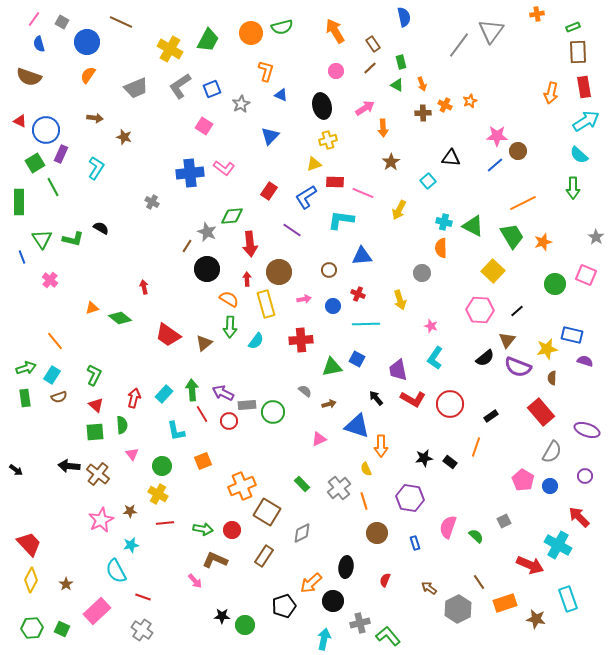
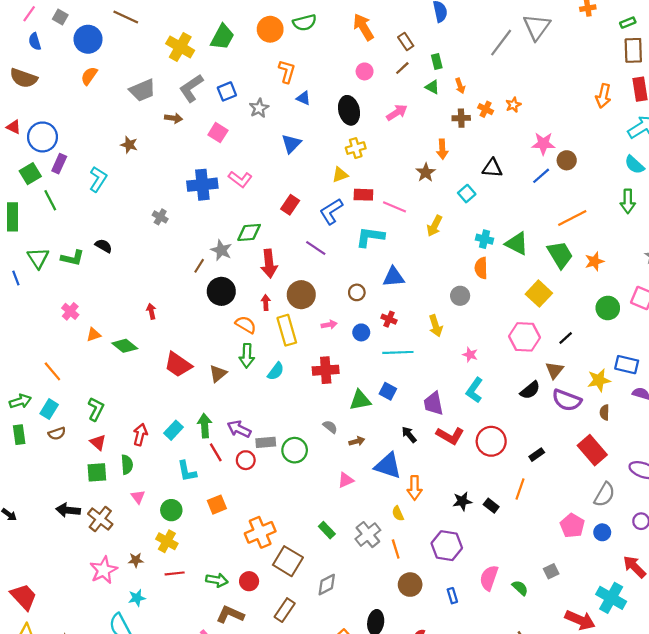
brown arrow: (95, 118) -> (174, 118), moved
orange arrow: (383, 128) -> (442, 149), moved
pink cross: (50, 280) -> (70, 311), moved

